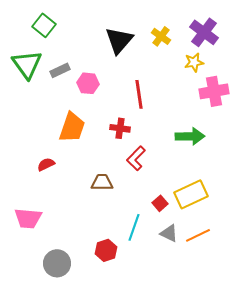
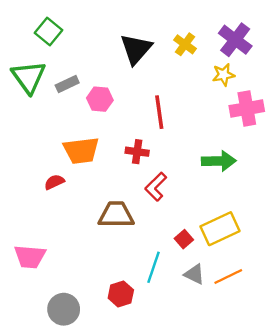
orange trapezoid: (72, 127) -> (81, 151), turned 64
red semicircle: (46, 164) -> (54, 182), moved
brown trapezoid: (102, 182) -> (116, 215), size x1.4

